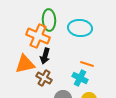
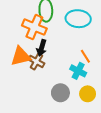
orange line: (87, 64) -> (85, 56), turned 40
brown cross: (44, 78) -> (36, 61), moved

